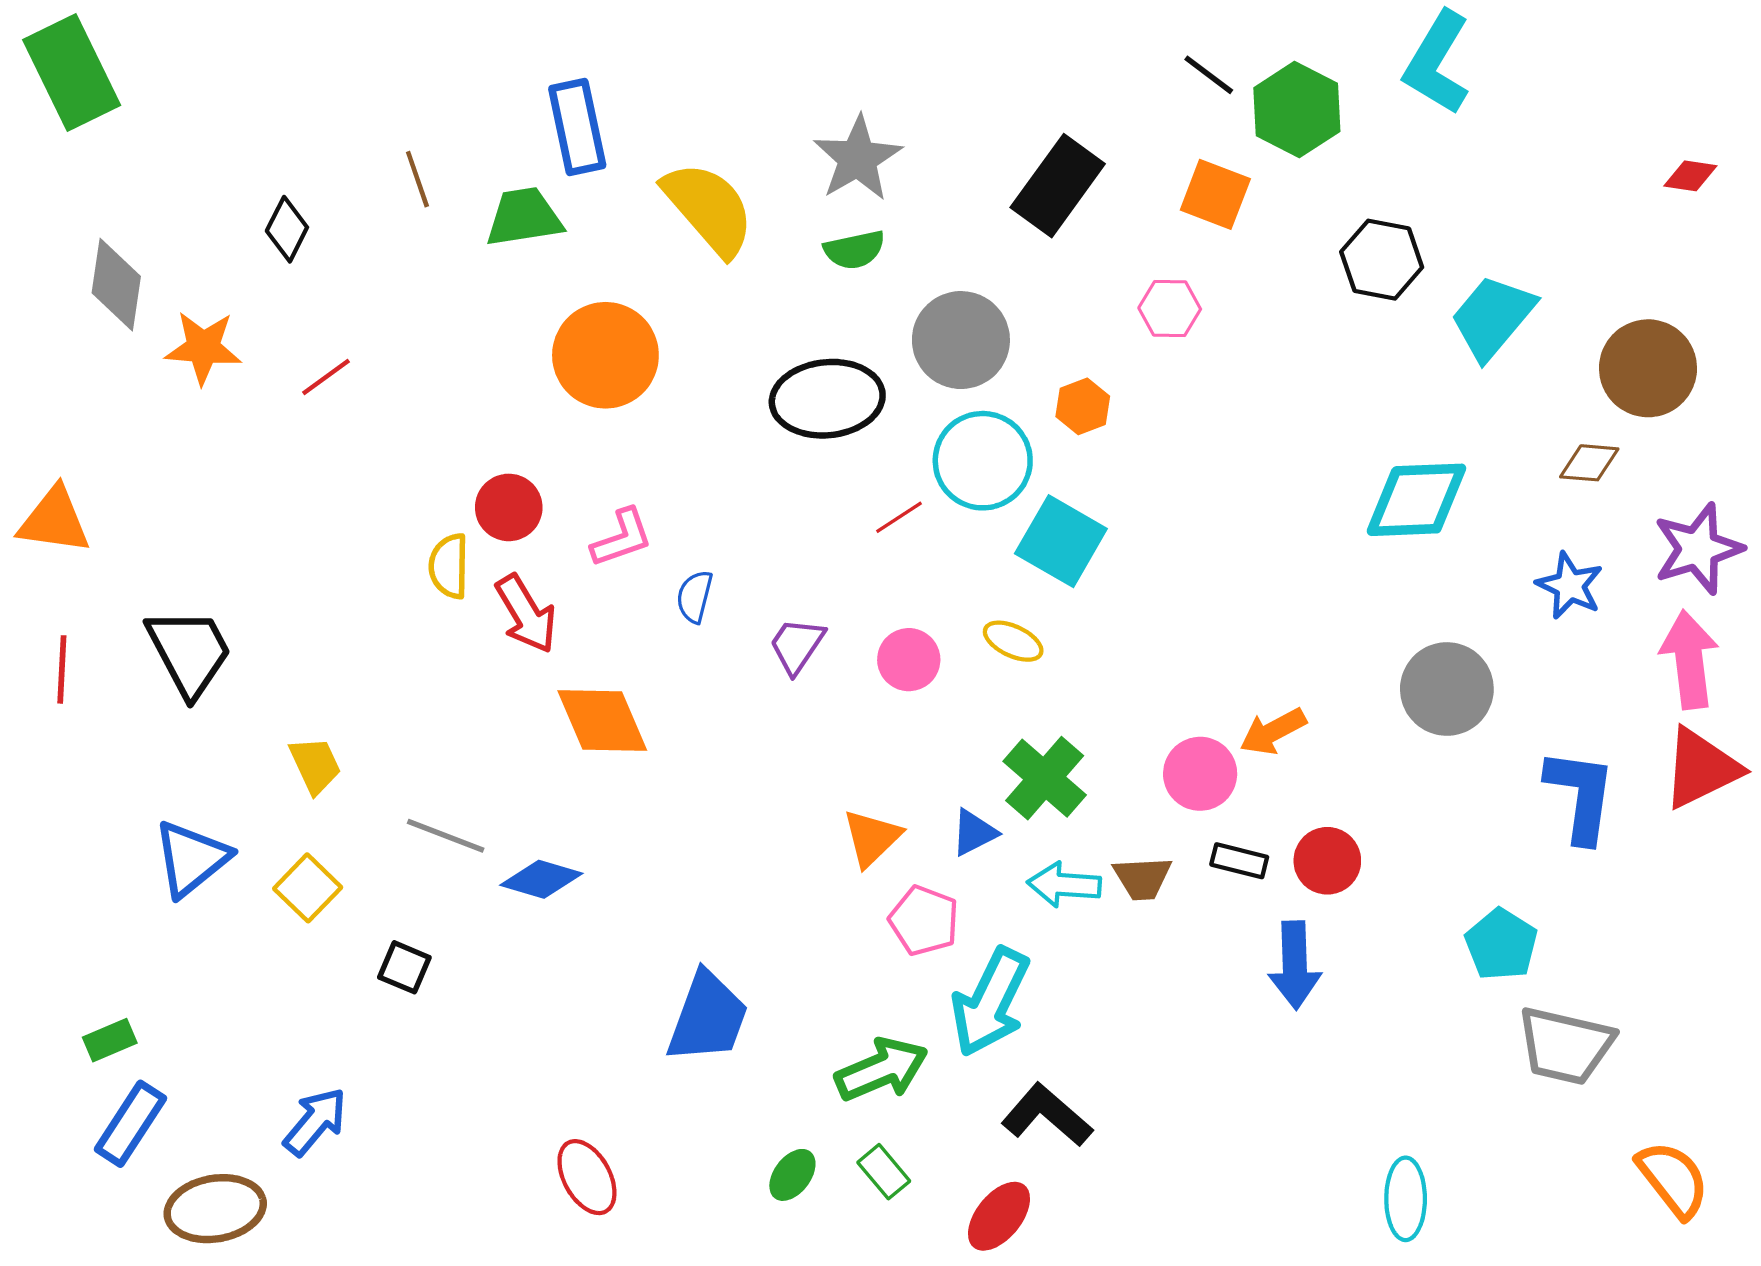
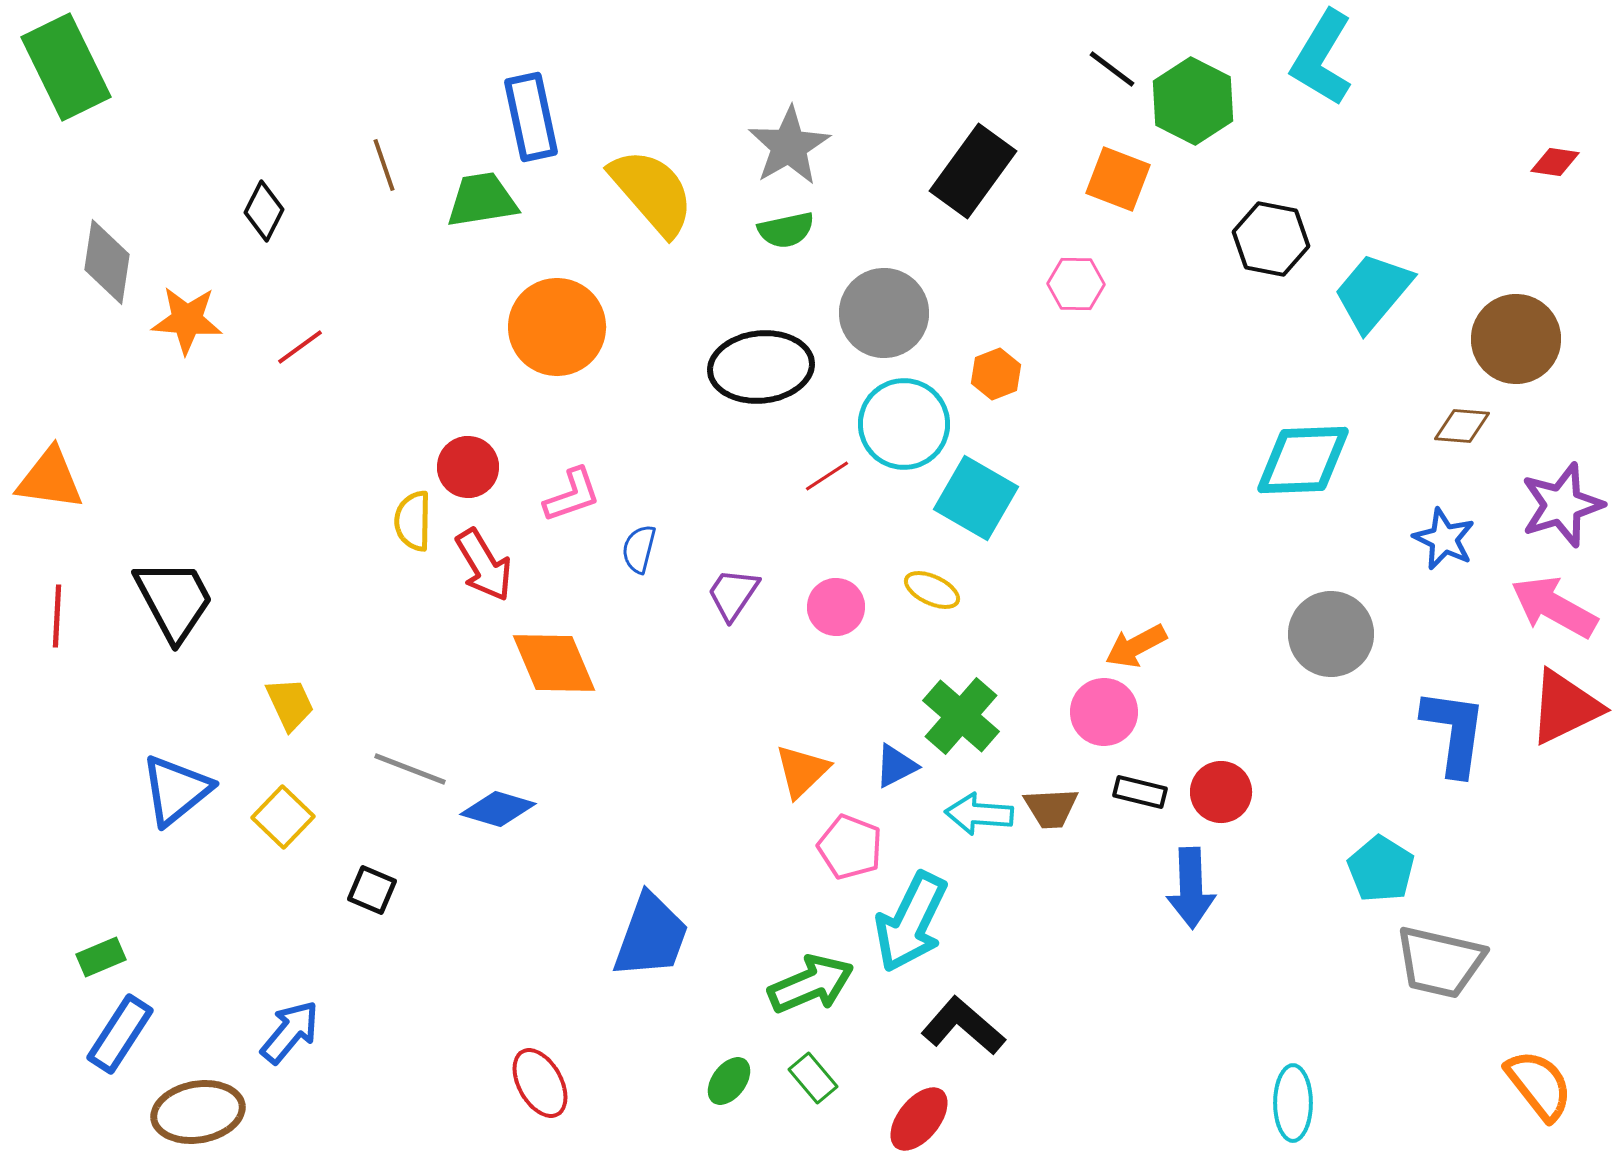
pink arrow: (1689, 660) -> (1554, 607), turned -54
orange arrow: (1273, 731) -> (1136, 646), moved

